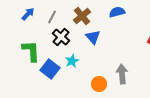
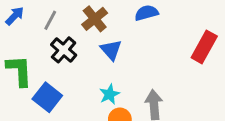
cyan star: (72, 61) -> (109, 94), moved

